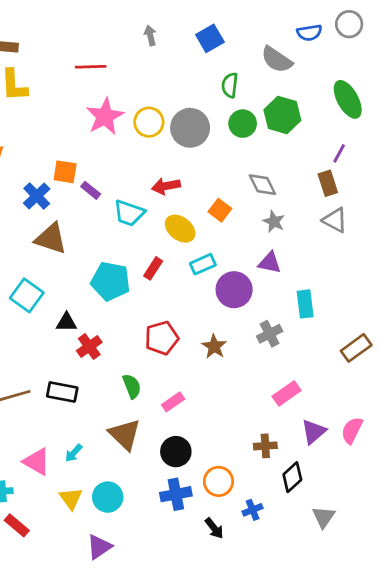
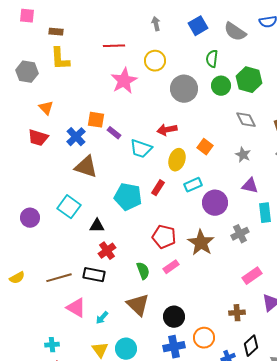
gray semicircle: (277, 60) -> (235, 32), moved
yellow circle: (149, 122) -> (155, 61), moved
gray diamond: (262, 185) -> (246, 120), moved
yellow ellipse: (180, 229) -> (177, 160), turned 70
purple triangle: (270, 263) -> (250, 186), moved
red pentagon: (162, 338) -> (164, 237), turned 30
red cross: (89, 347) -> (107, 251), moved
brown star: (214, 347) -> (201, 243), size x1.5
pink rectangle: (173, 402) -> (171, 267), moved
pink triangle: (37, 462) -> (76, 308), moved
black diamond: (292, 477) -> (251, 346), moved

